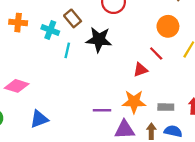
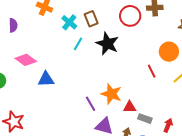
red triangle: (140, 70) -> (130, 107), moved
orange star: (134, 102) -> (111, 94), moved
purple line: (102, 110) -> (91, 104), turned 42
blue triangle: (39, 119) -> (46, 79), moved

